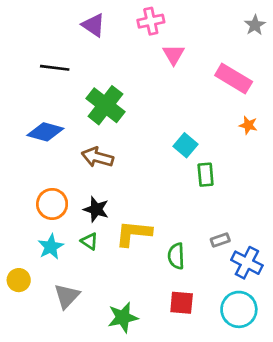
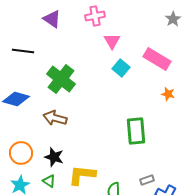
cyan square: (186, 145) -> (121, 68), moved
green rectangle: (206, 175) -> (136, 131), size x1.5

